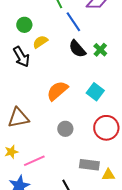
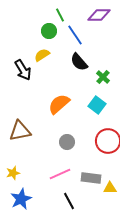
green circle: (24, 25) -> (49, 31), moved
green cross: (100, 50) -> (103, 77), moved
yellow star: (11, 152) -> (13, 173), moved
pink line: (34, 161) -> (60, 174), moved

